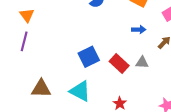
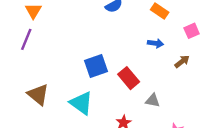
gray triangle: (142, 62) -> (153, 100), moved
brown triangle: (41, 89) -> (38, 95), turned 30

